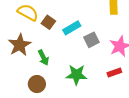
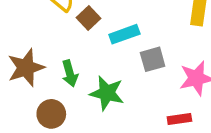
brown star: (20, 45) -> (26, 68), moved
green star: (76, 75) -> (107, 93), moved

